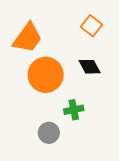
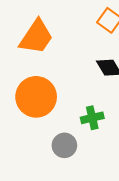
orange circle: (46, 75) -> (36, 97), moved

